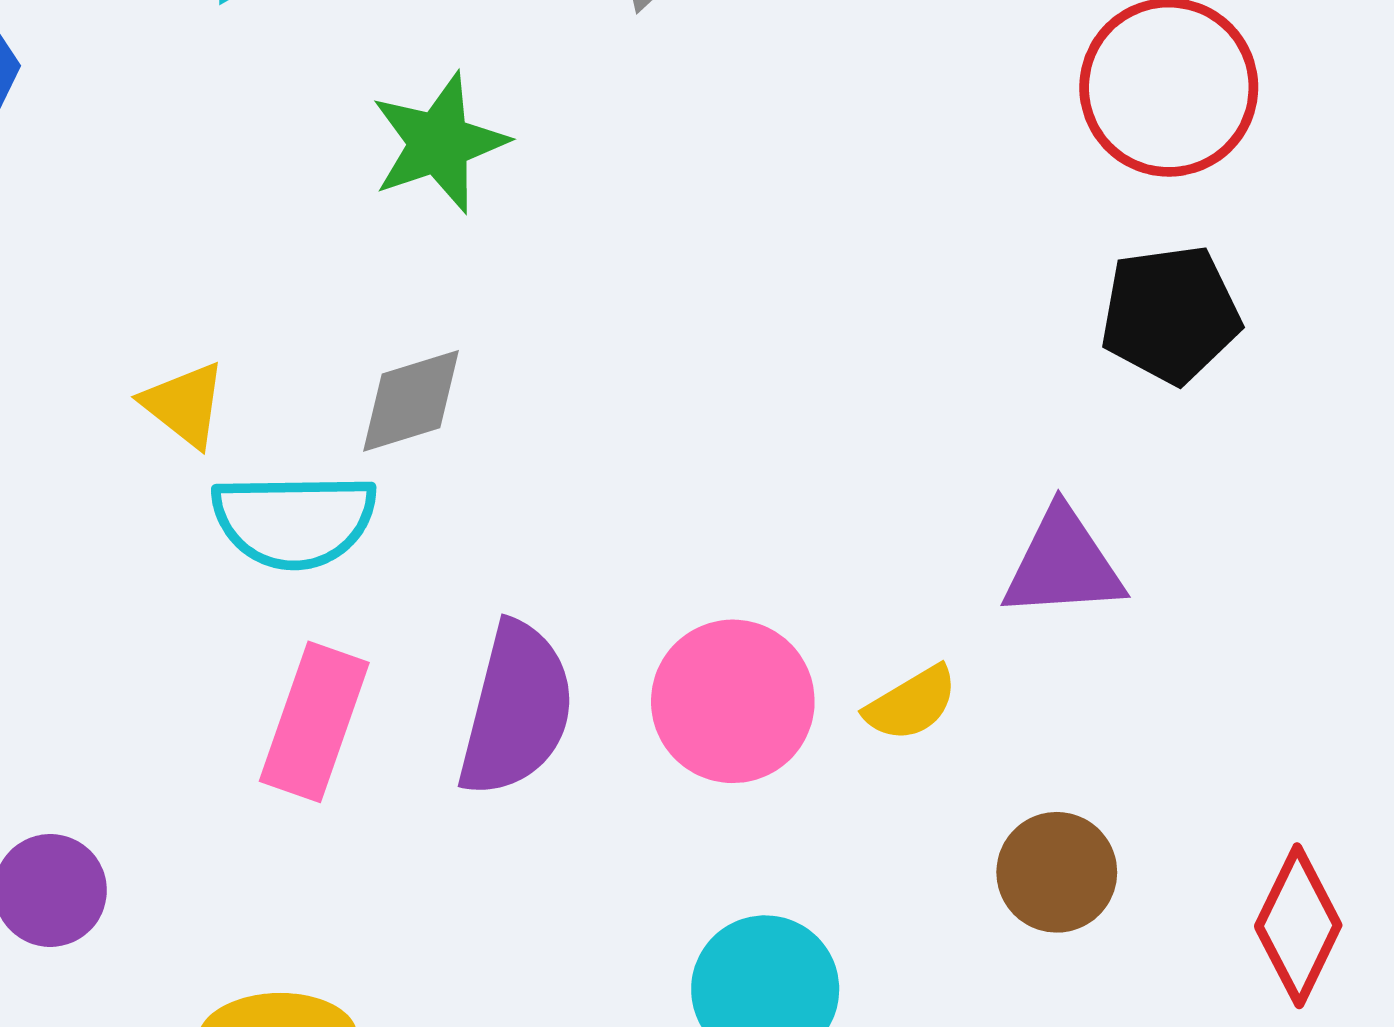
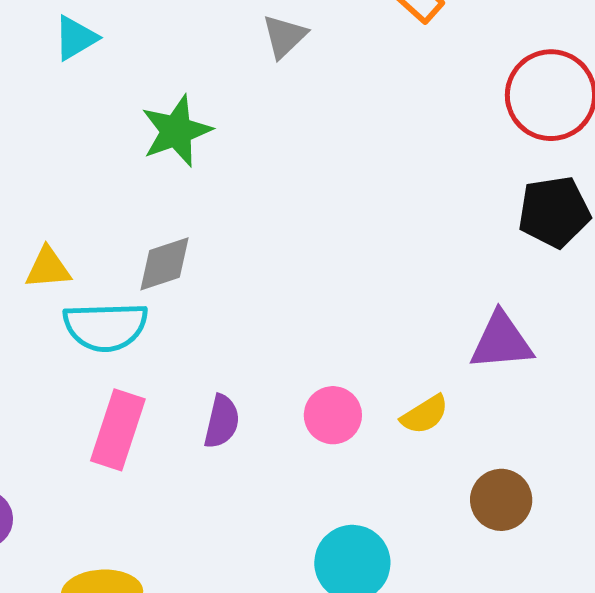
yellow triangle: (184, 404) -> (48, 268), turned -42
pink circle: (733, 701) -> (333, 415), size x0.7
purple semicircle: (516, 710) -> (222, 422), size x0.6

